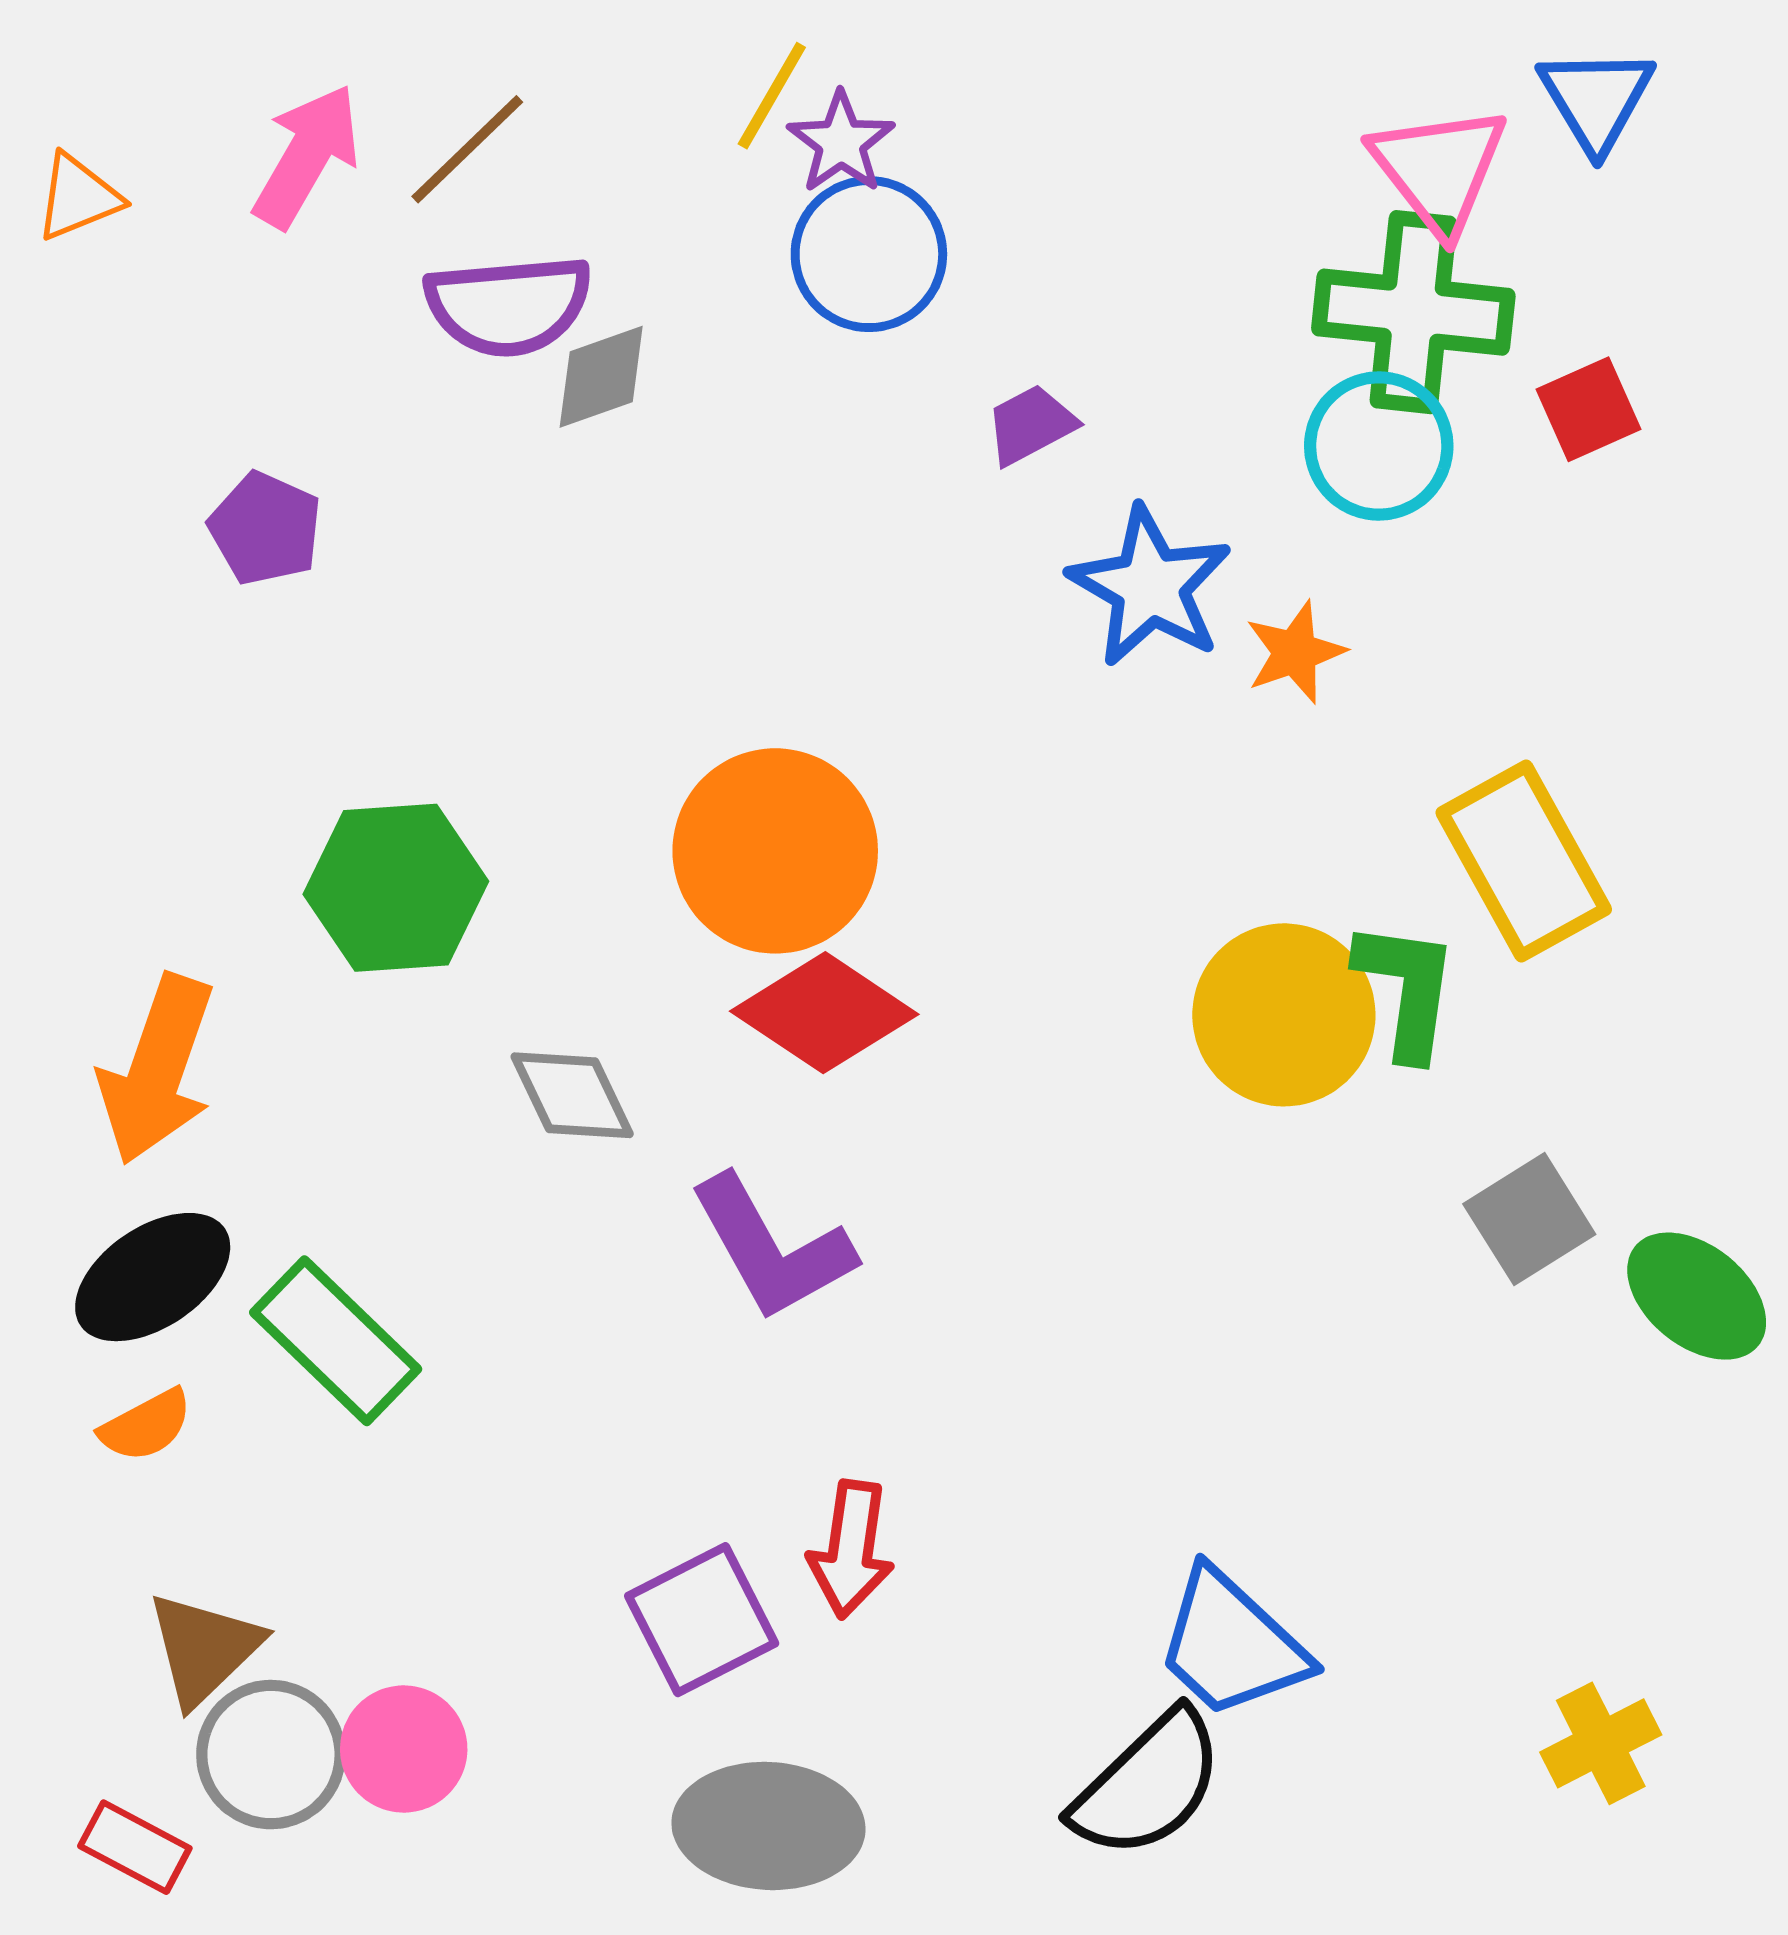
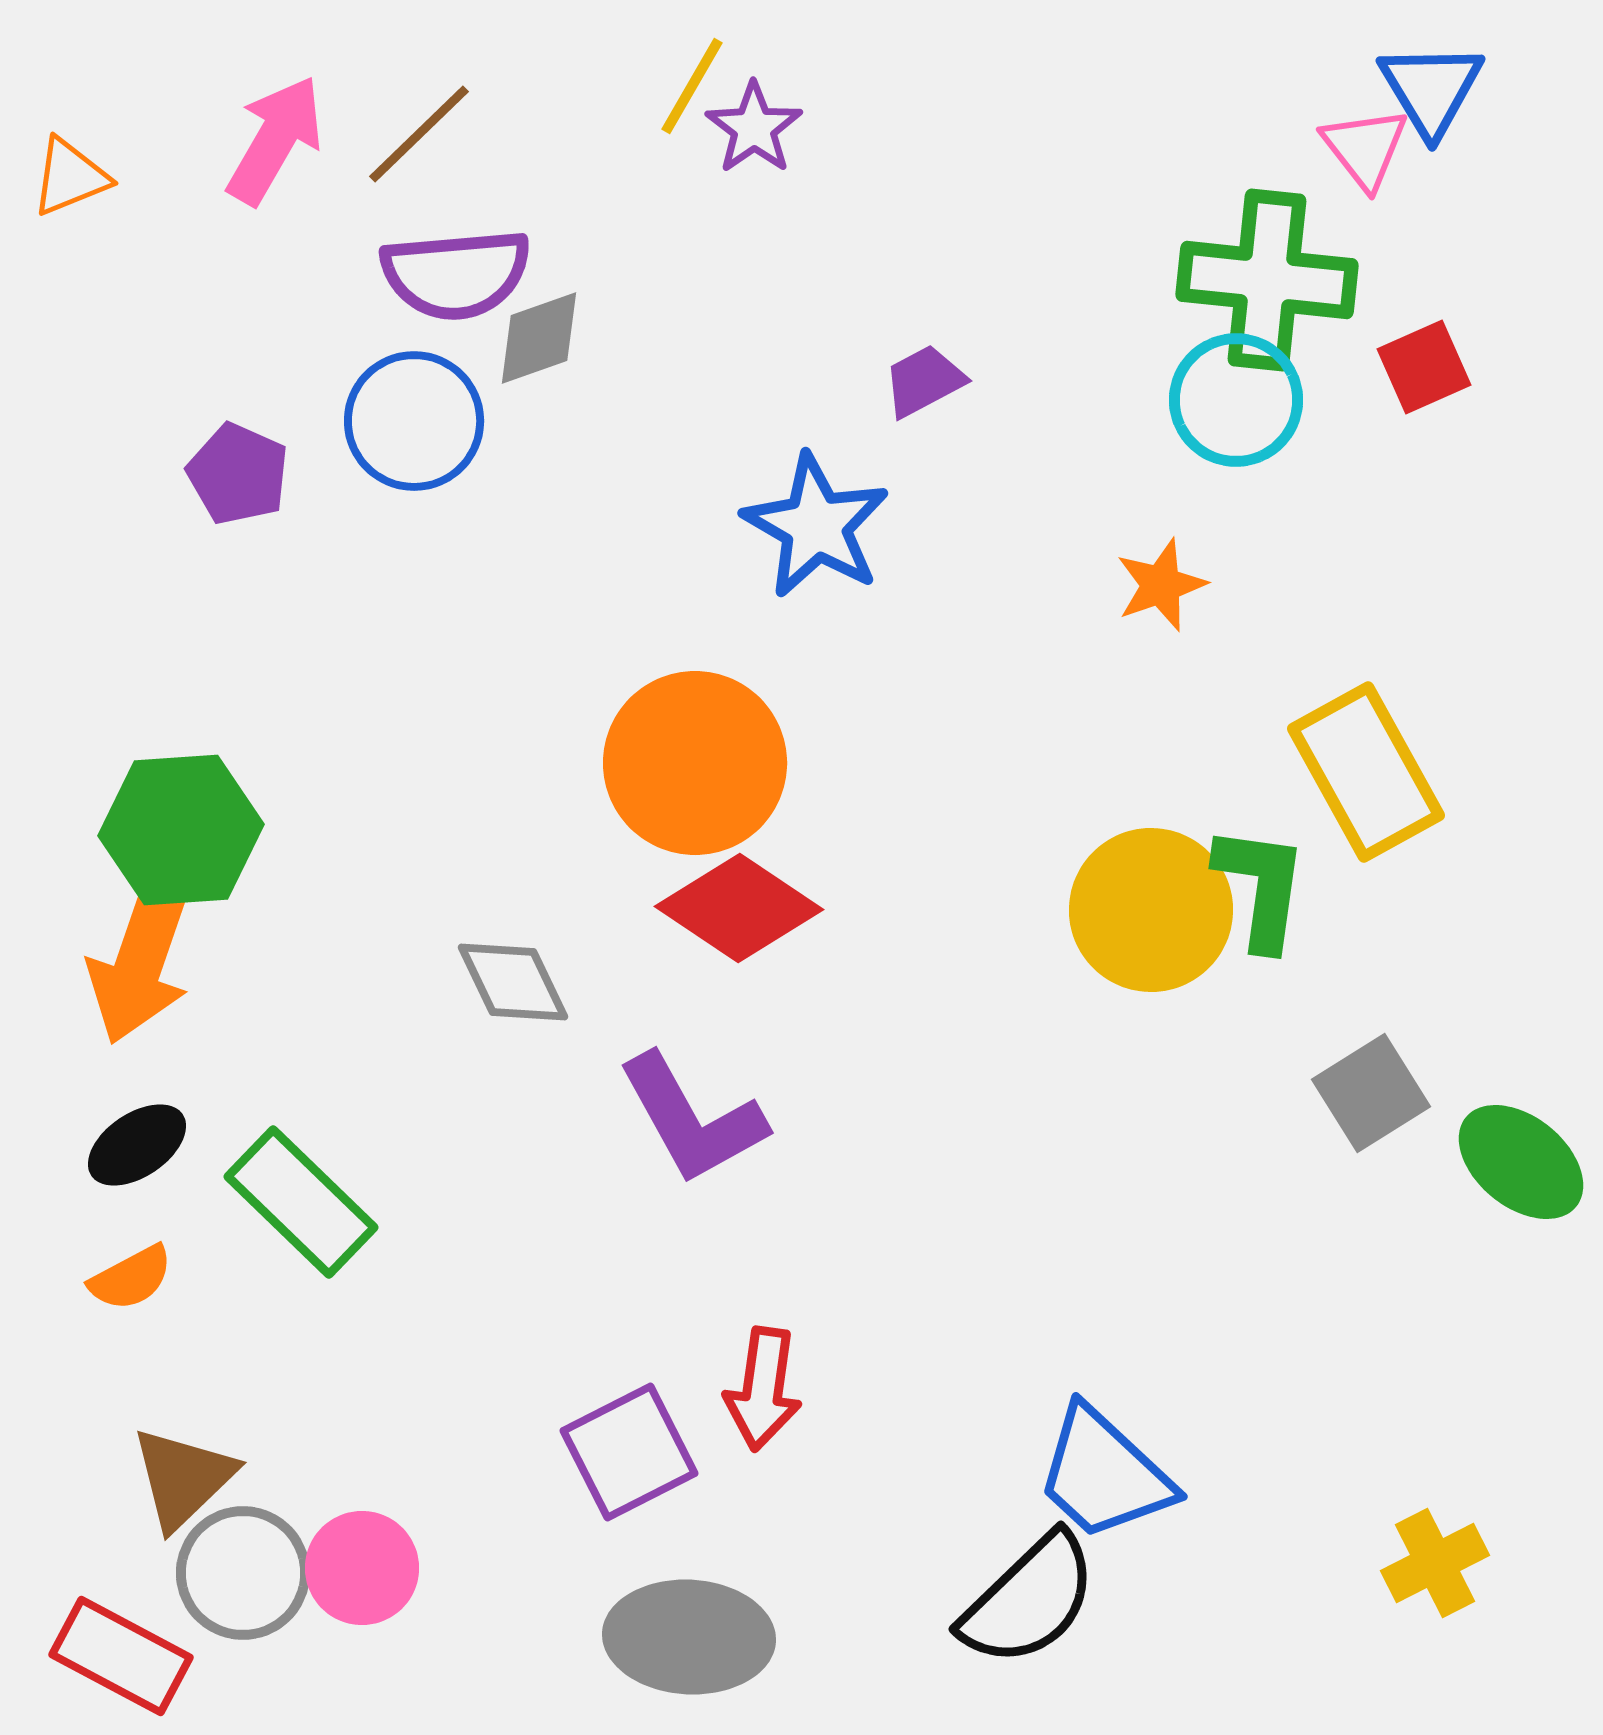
pink triangle: (1439, 169) -> (1365, 148), moved, size x0.7
blue circle: (869, 254) -> (414, 421), moved
blue star: (1150, 587) -> (816, 526), moved
green hexagon: (396, 888) -> (181, 830), moved
black ellipse: (153, 1277) -> (137, 1145), size x0.7
red rectangle: (135, 1847) -> (121, 1656), size x1.4

